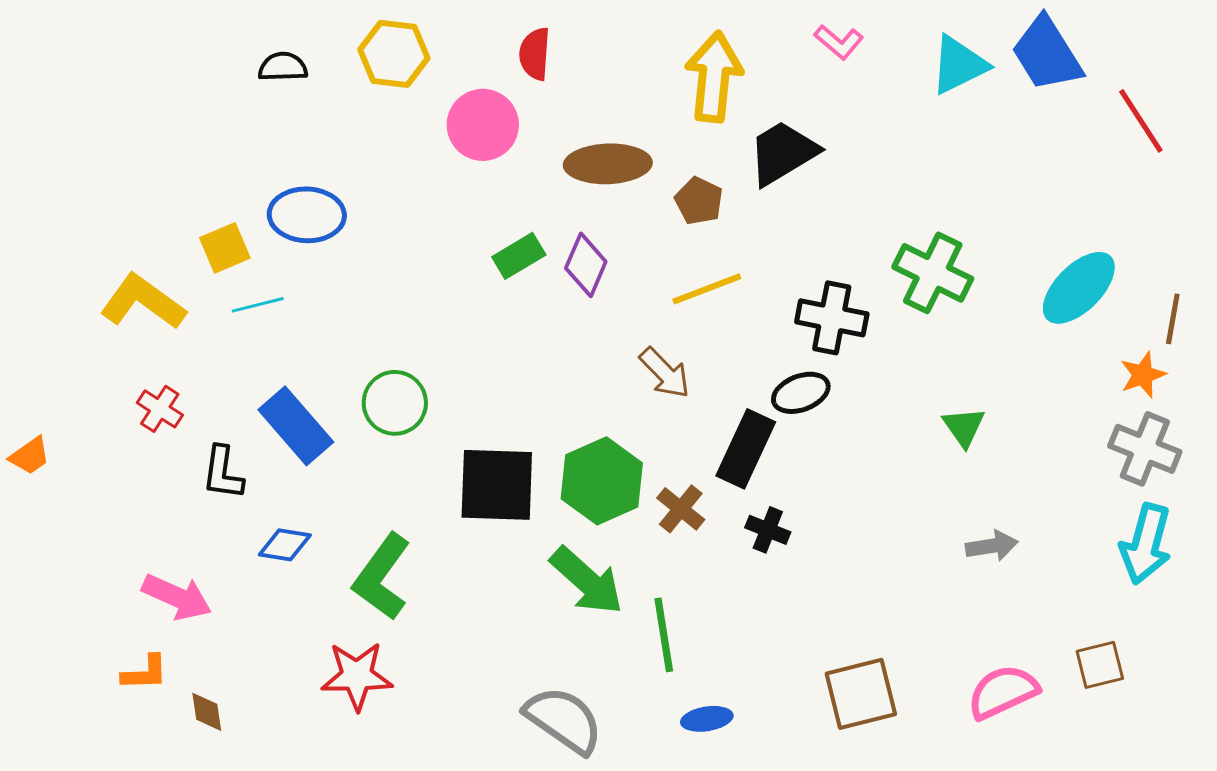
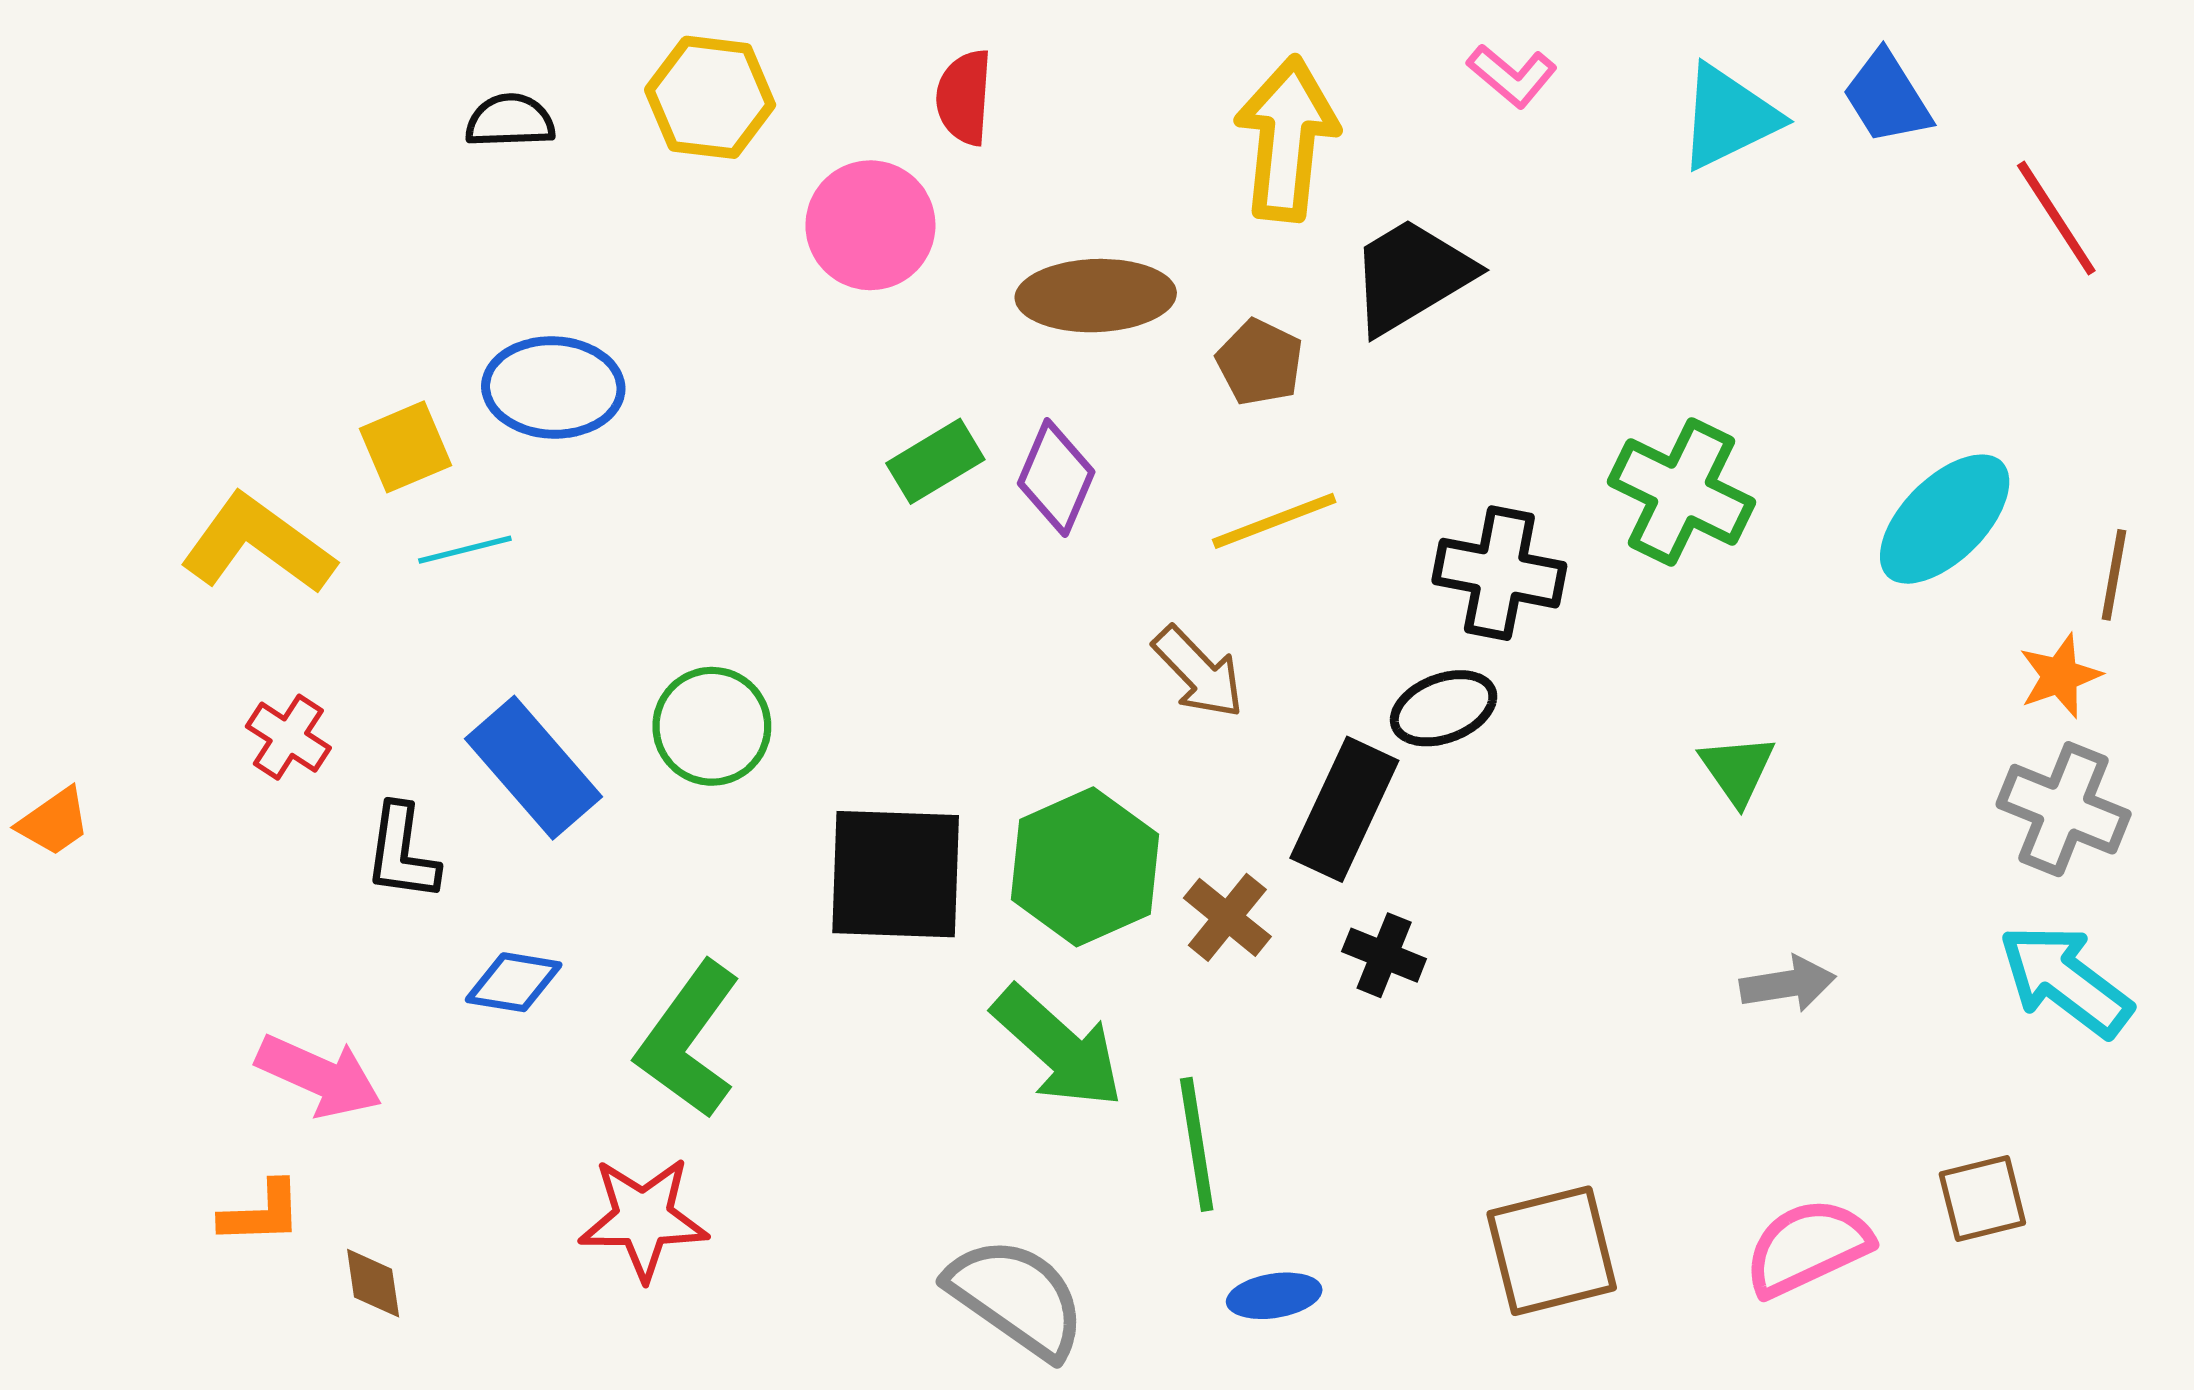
blue trapezoid: (1047, 54) -> (1887, 97), size x0.7
cyan arrow: (1146, 544) -> (2065, 980), turned 112

